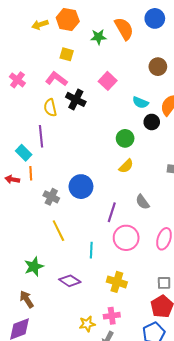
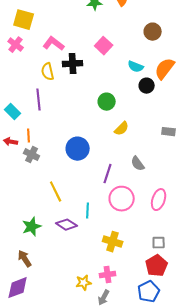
yellow square: (67, 54) -> (24, 20), moved, size x1.5
black cross: (76, 99) -> (73, 64), turned -30
green circle: (125, 138) -> (107, 102), moved
cyan rectangle: (24, 153) -> (13, 112), moved
gray cross: (51, 197) -> (32, 155), moved
purple diamond: (70, 281) -> (67, 225), moved

